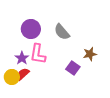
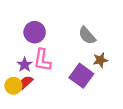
gray semicircle: (62, 32) -> (87, 36), moved
purple square: (73, 68) -> (81, 76), size x1.5

